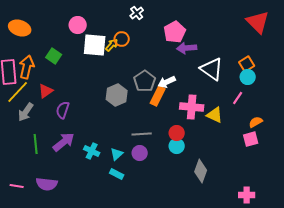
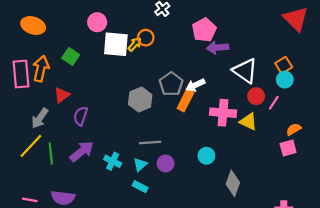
yellow line: (18, 92) -> (31, 146), moved
red circle: (177, 133) -> (256, 96), moved
gray line: (142, 134) -> (150, 143), moved

